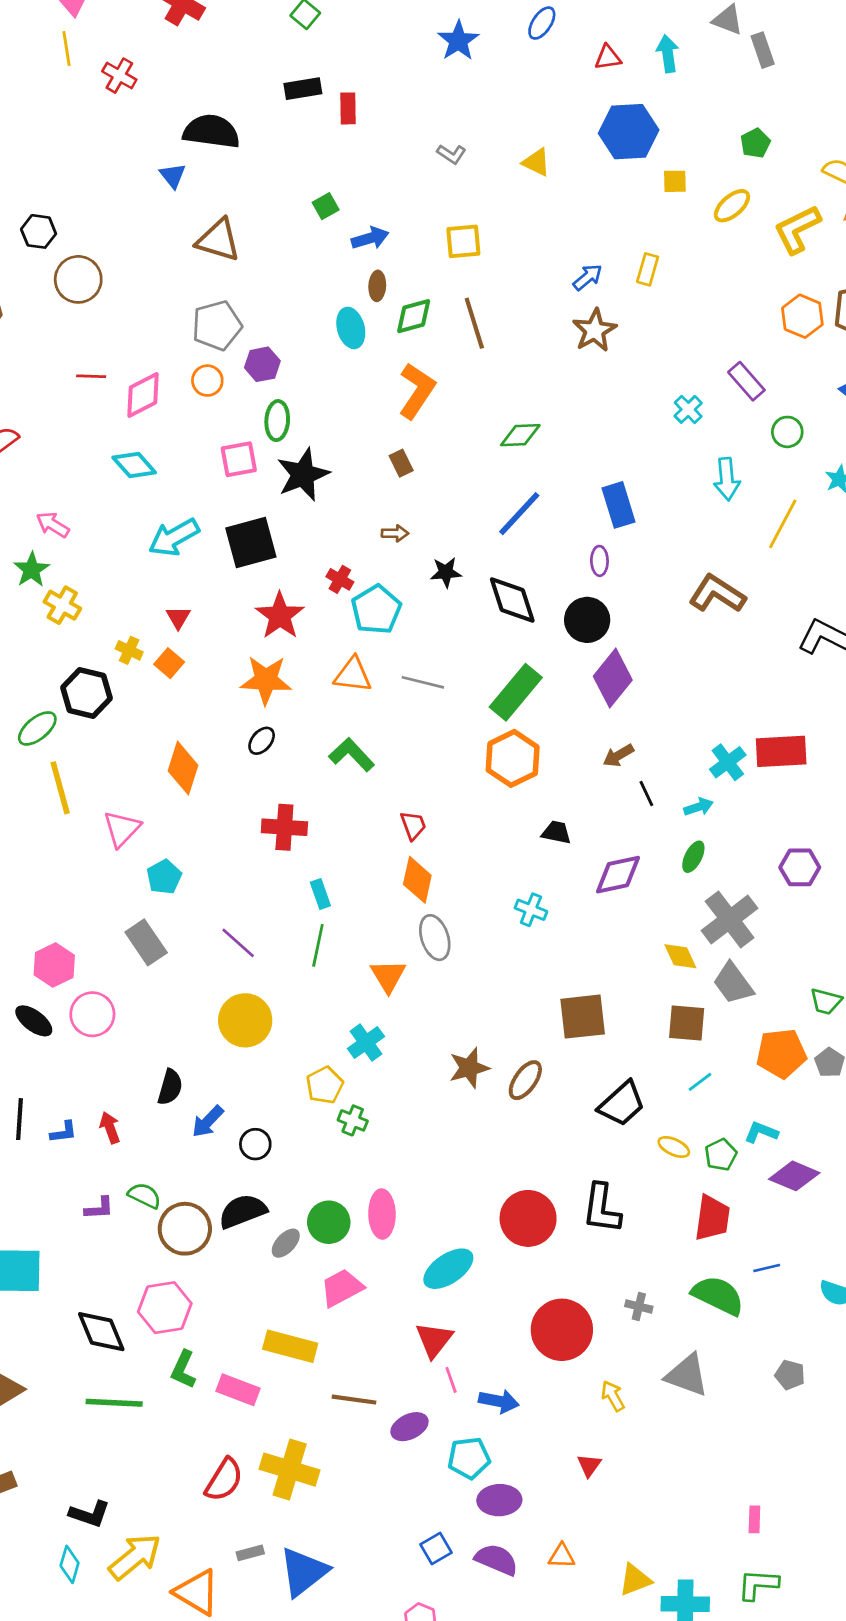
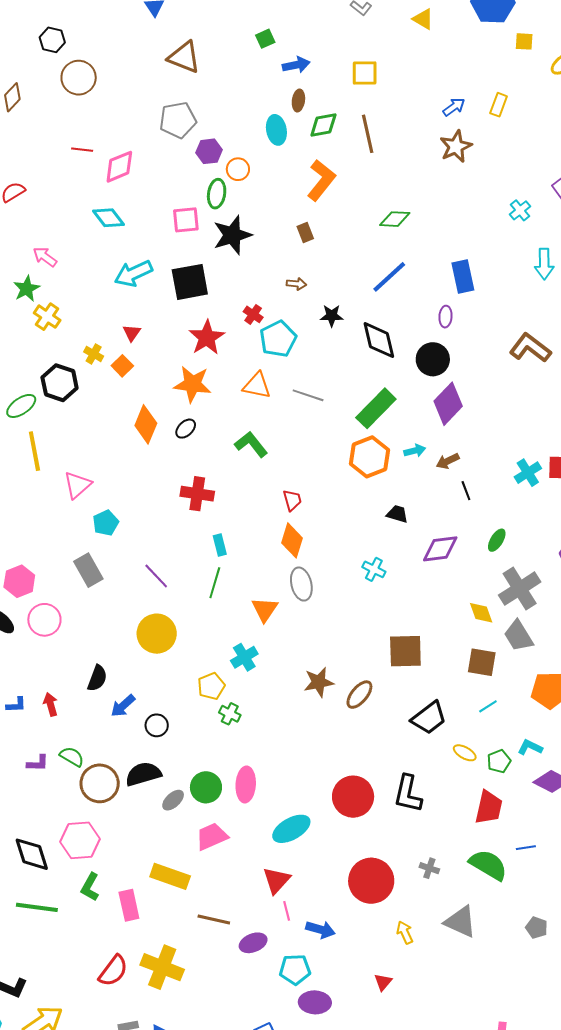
orange circle: (207, 381) -> (238, 169), moved
orange diamond: (183, 768) -> (146, 424), moved
cyan arrow: (699, 807) -> (415, 451), moved
pink rectangle: (238, 1390) -> (129, 905), turned 52

